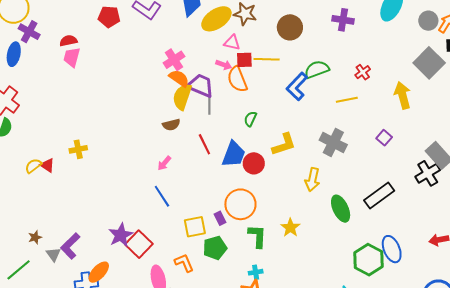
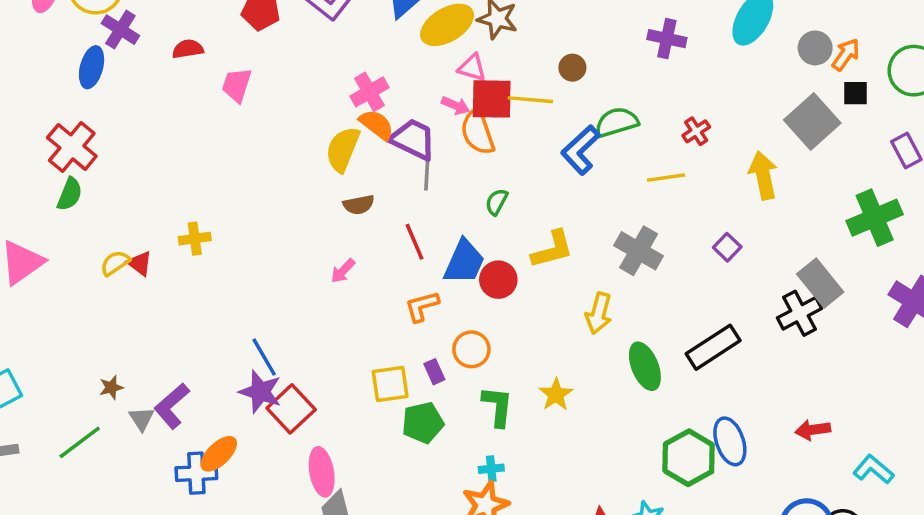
brown circle: (290, 27) -> (572, 68), moved, size x0.6
pink trapezoid: (72, 57) -> (237, 85), moved
red square: (244, 60) -> (492, 99), size x1.5
yellow semicircle: (182, 97) -> (343, 149), moved
blue line: (162, 196) -> (264, 357), moved
orange circle: (240, 204) -> (471, 349), size x0.7
purple star: (121, 235) -> (260, 392), turned -30
orange L-shape: (184, 263) -> (422, 306), moved, turned -85

